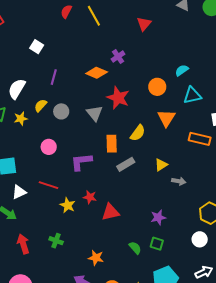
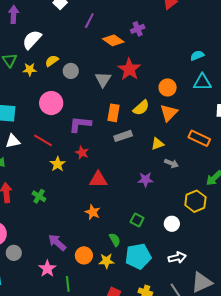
purple line: (54, 77) -> (89, 21), moved
orange circle: (157, 87) -> (168, 87), moved
orange triangle: (166, 118) -> (169, 113), moved
orange rectangle: (200, 139) -> (199, 138), moved
pink circle: (49, 147) -> (51, 103), size x1.5
red star: (90, 197) -> (82, 153), moved
purple star: (158, 217) -> (145, 180), moved
white circle: (200, 239) -> (172, 224), moved
green semicircle: (135, 248) -> (115, 240), moved
orange star: (96, 258) -> (93, 212), moved

